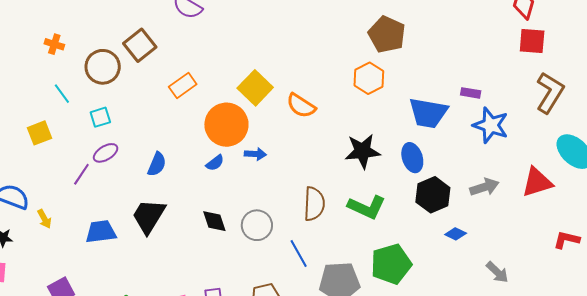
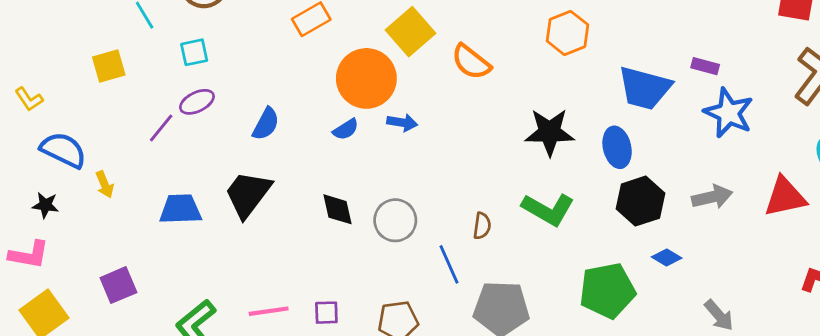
brown semicircle: (314, 204) -> (482, 226), moved, size x0.6
green pentagon: (391, 264) -> (607, 291), moved

